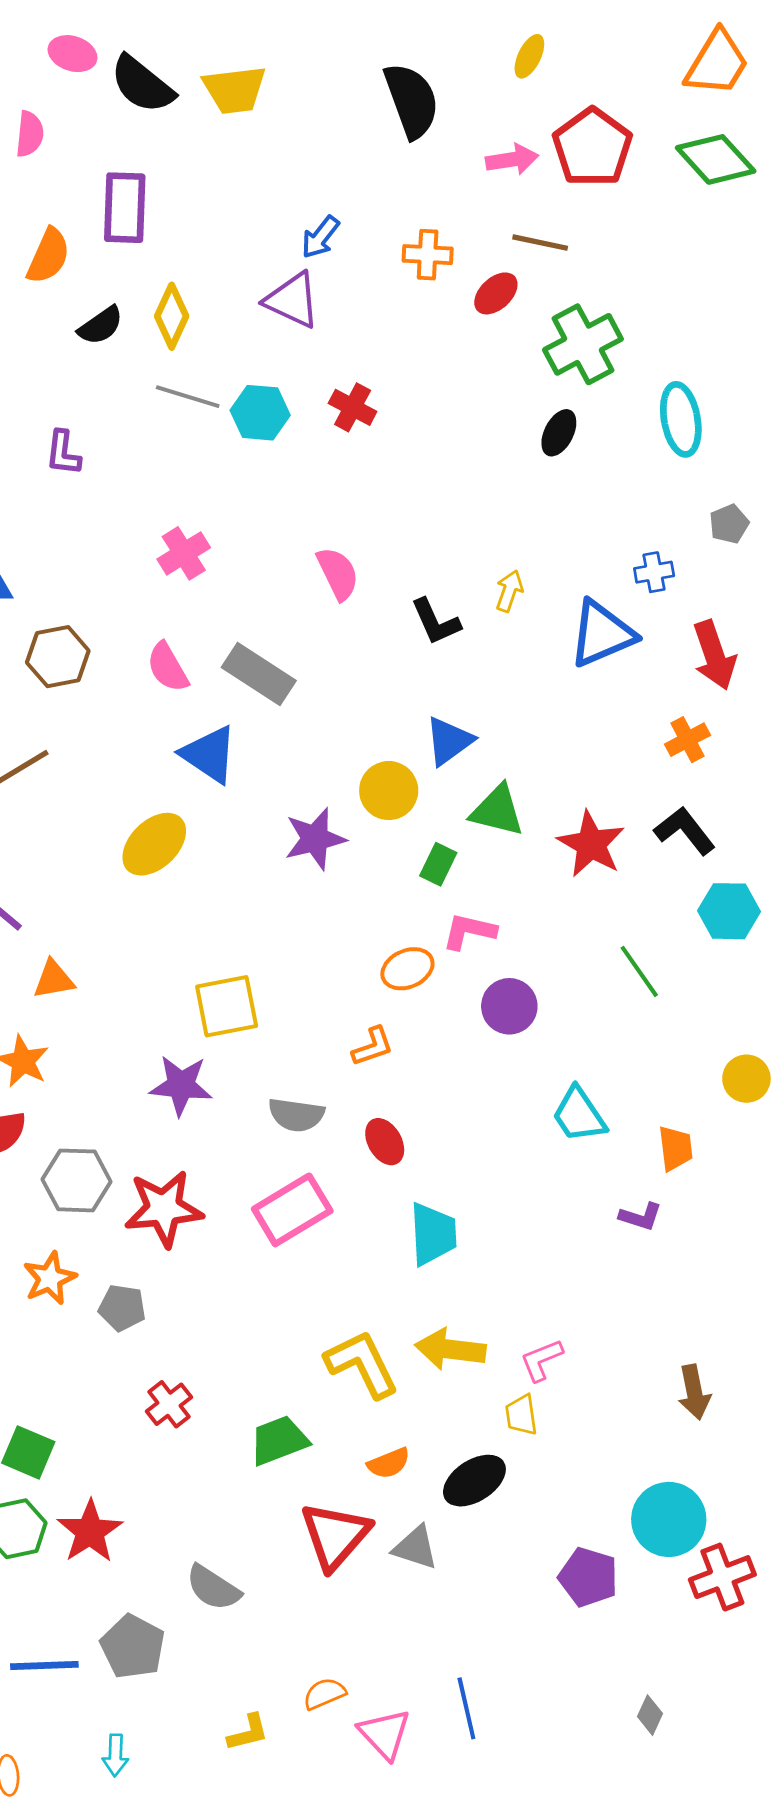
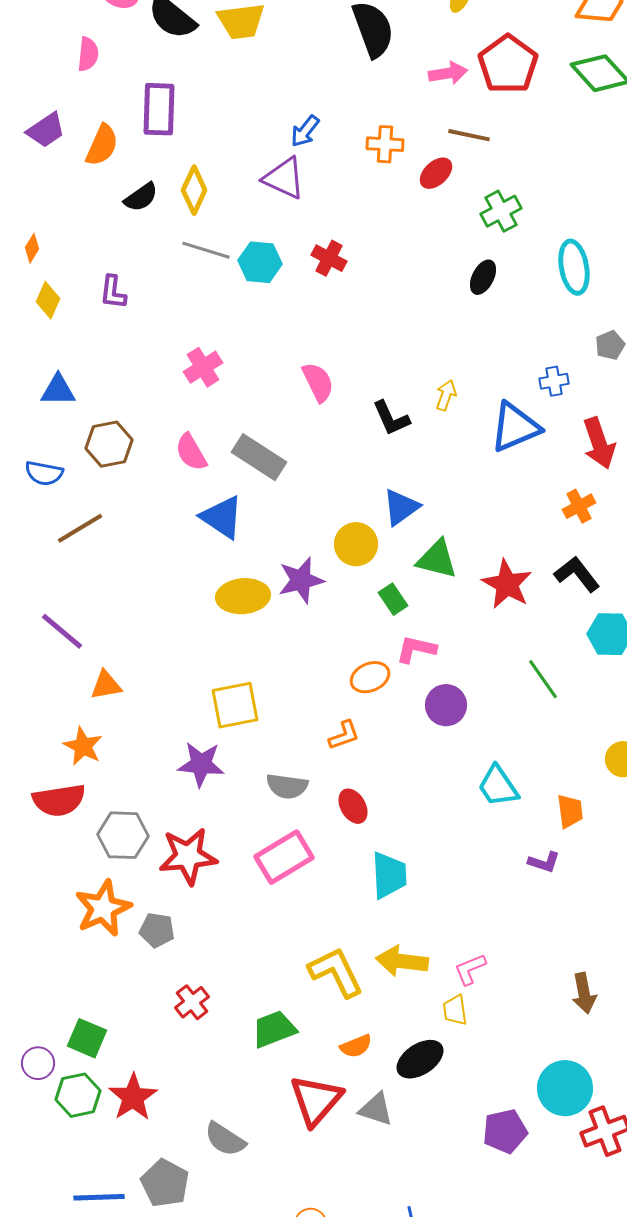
green cross: (583, 344) -> (501, 211), size x0.7
yellow ellipse: (154, 844) -> (243, 596), moved, turned 39
green rectangle: (438, 864) -> (393, 599), turned -60
orange star: (50, 1278) -> (103, 908), size x1.4
purple pentagon: (588, 1577) -> (505, 1131), turned -30

